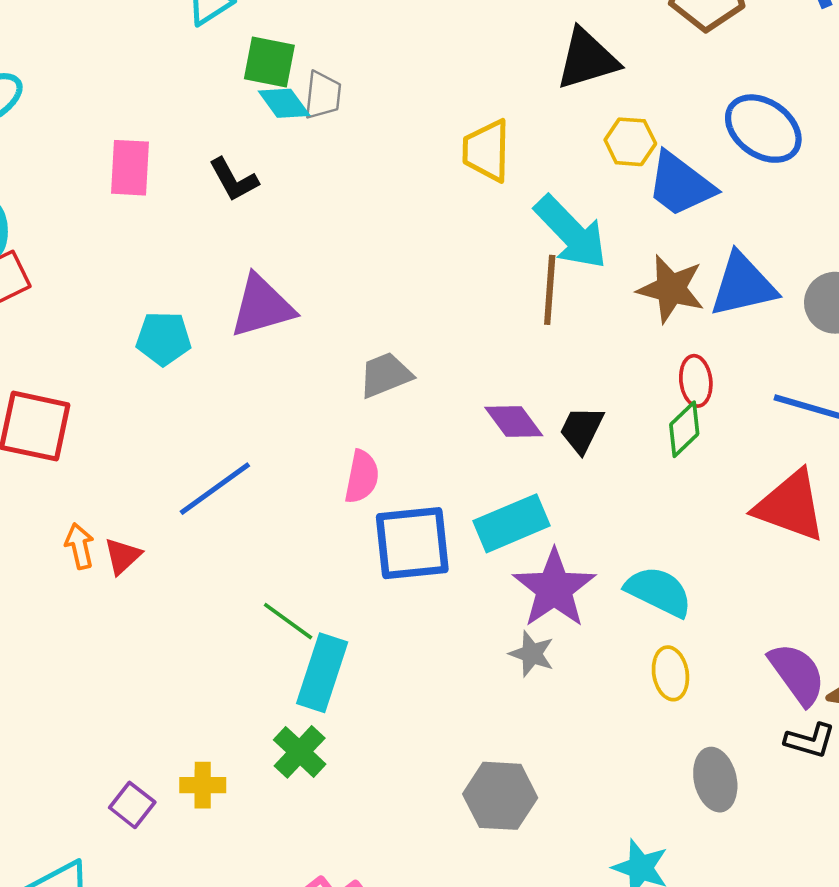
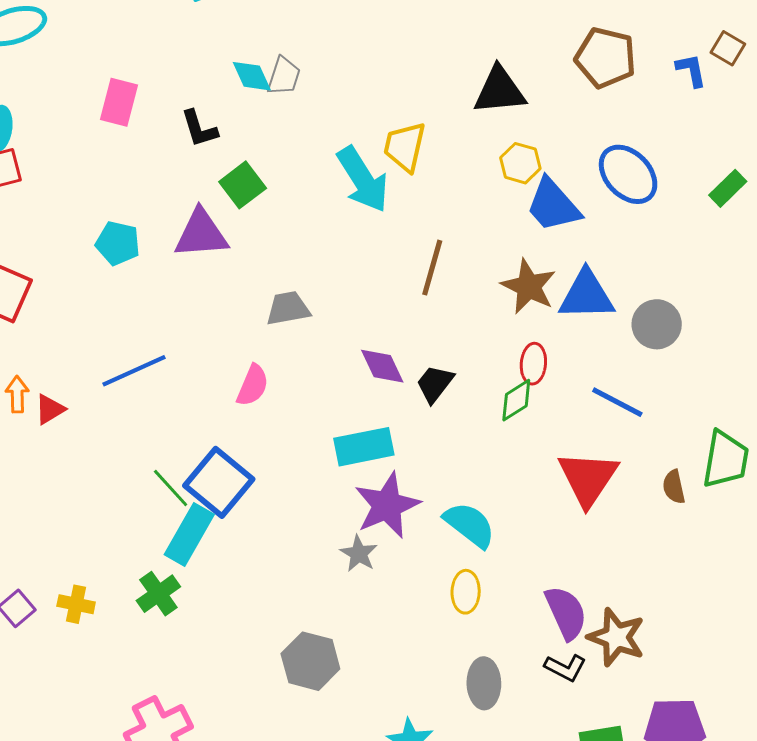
green square: (269, 62) -> (243, 185), moved, turned 30
cyan arrow: (571, 232) -> (363, 179), moved
red triangle: (790, 506) -> (588, 478), turned 32
blue square: (412, 543) -> (219, 482), moved, turned 34

